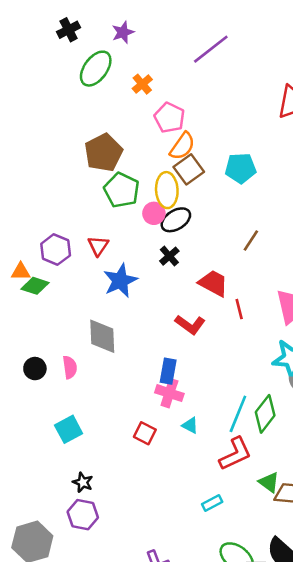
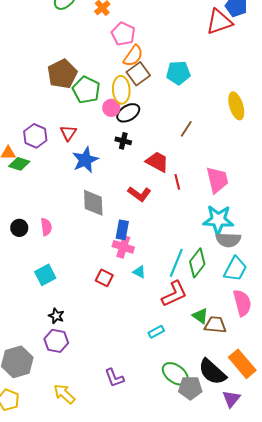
brown pentagon: (103, 153) -> (62, 74), moved
black cross: (169, 256) -> (123, 141), turned -35
gray diamond: (102, 336) -> (93, 203), moved

